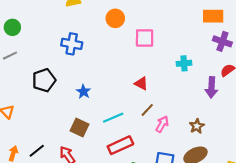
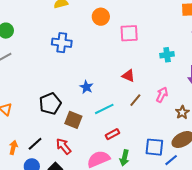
black pentagon: (44, 80) -> (50, 104), moved
blue star: (83, 92) -> (86, 87), moved
pink arrow: (162, 124) -> (162, 95), moved
red rectangle: (120, 145) -> (112, 134), size x0.6

